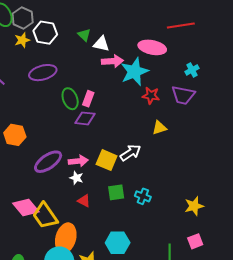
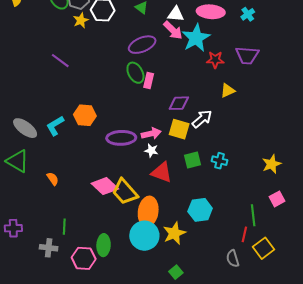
white triangle: (101, 44) -> (176, 14), moved
pink arrow: (112, 61) -> (173, 30), turned 55
cyan cross: (192, 70) -> (248, 14), moved
purple ellipse: (43, 73) -> (142, 45), moved
pink rectangle: (88, 99) -> (149, 81), moved
purple diamond: (85, 118) -> (179, 103), moved
purple ellipse: (48, 162) -> (121, 138), turned 40
red triangle: (84, 201) -> (162, 172), size x1.6

